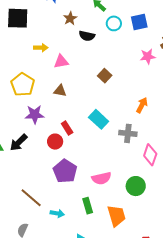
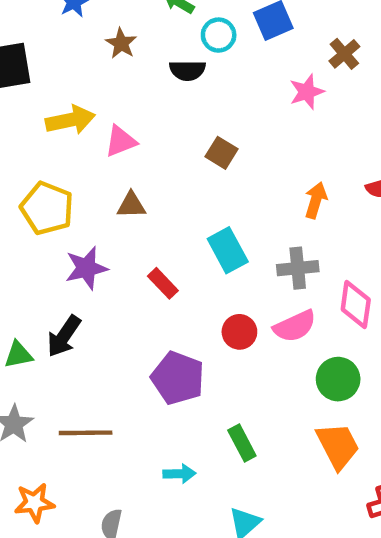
black semicircle: (87, 36) -> (187, 70), moved
yellow arrow: (41, 48) -> (70, 120), size x1.5
cyan rectangle: (99, 119) -> (228, 250), turned 30
red circle: (55, 142) -> (239, 332), moved
pink semicircle: (101, 178) -> (295, 326), moved
brown line: (31, 198) -> (86, 433), moved, turned -30
orange trapezoid: (116, 216) -> (338, 446), moved

